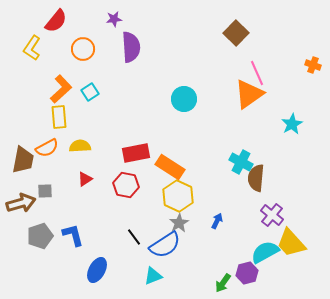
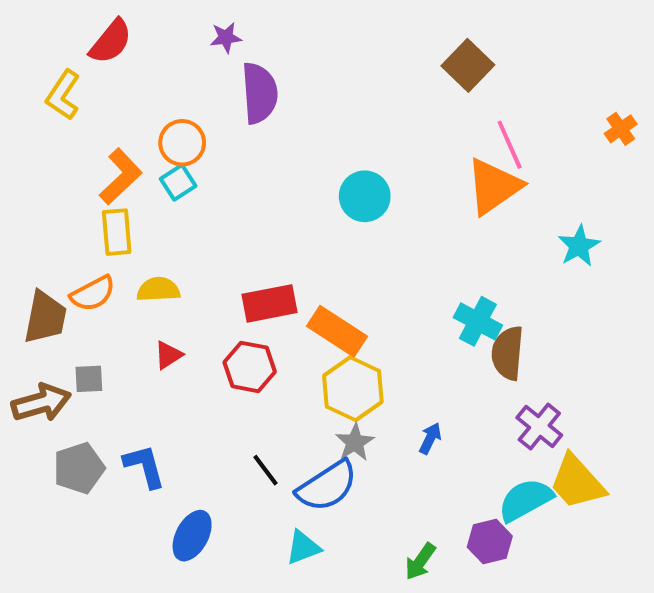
orange circle: (83, 49) -> (182, 143), moved
orange cross: (313, 65) -> (621, 129), turned 35
green arrow: (223, 283) -> (420, 561), moved

